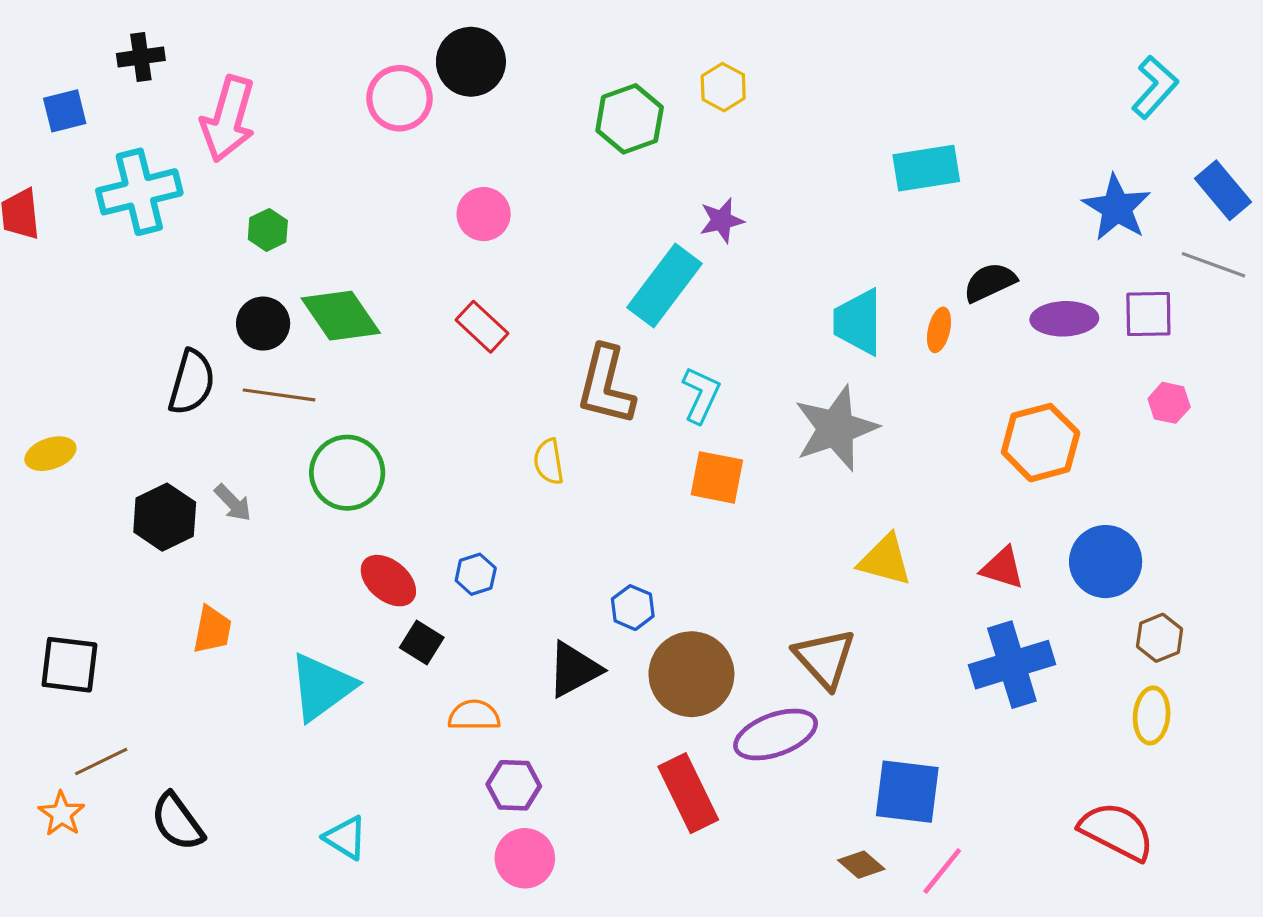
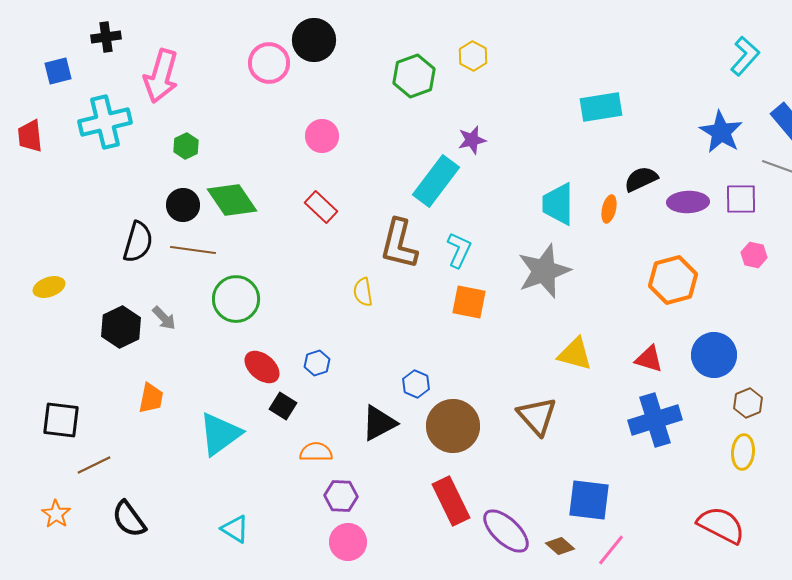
purple ellipse: (776, 734) -> (506, 531), moved, turned 63
brown line: (101, 761) -> (94, 465), moved

